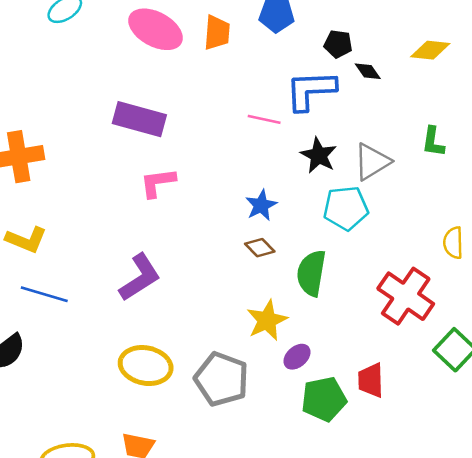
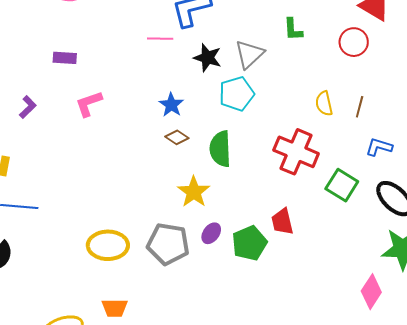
purple rectangle: (139, 119) -> (65, 58), size x0.6
purple L-shape: (140, 277) -> (28, 107), moved, size x0.6
purple ellipse: (297, 357) -> (211, 233), moved

